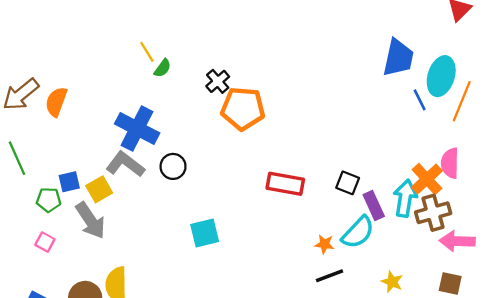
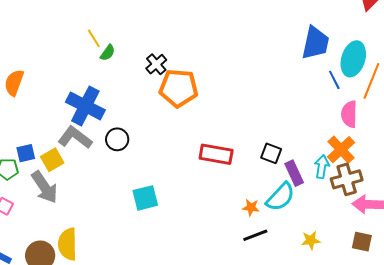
pink semicircle: (450, 163) -> (349, 114), moved
cyan arrow: (405, 198) -> (322, 167), size x0.7
yellow star: (392, 282) -> (311, 240), turned -30

